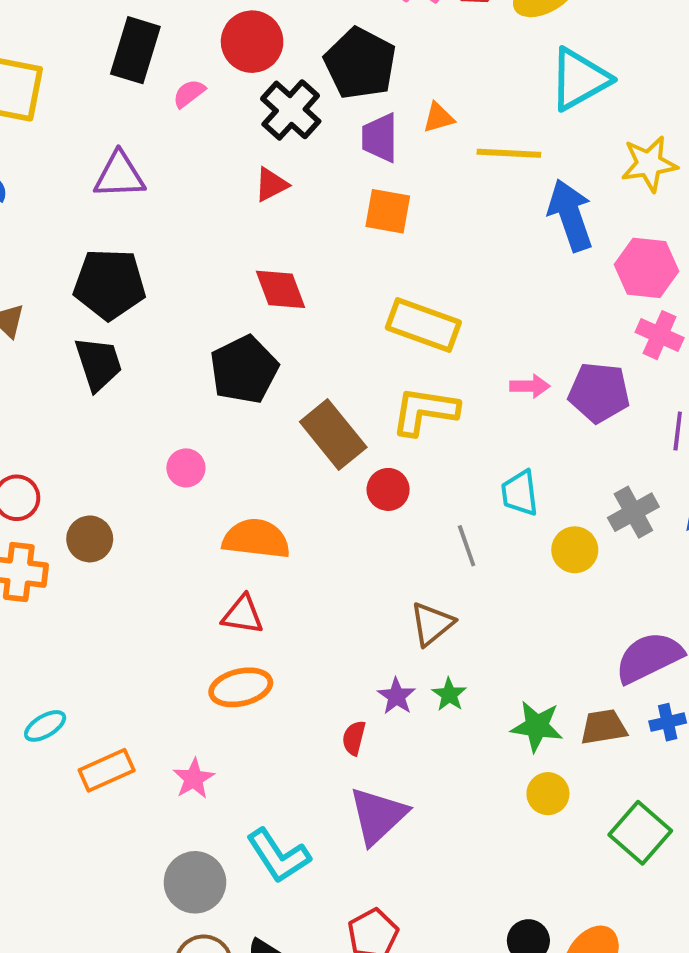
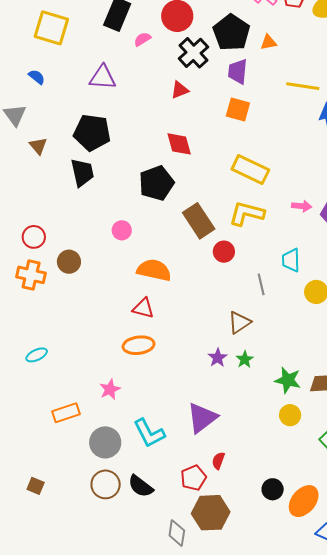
orange triangle: (438, 118) -> (268, 42), moved
red semicircle: (354, 738) -> (218, 461), moved
orange rectangle: (107, 770) -> (66, 413), moved

